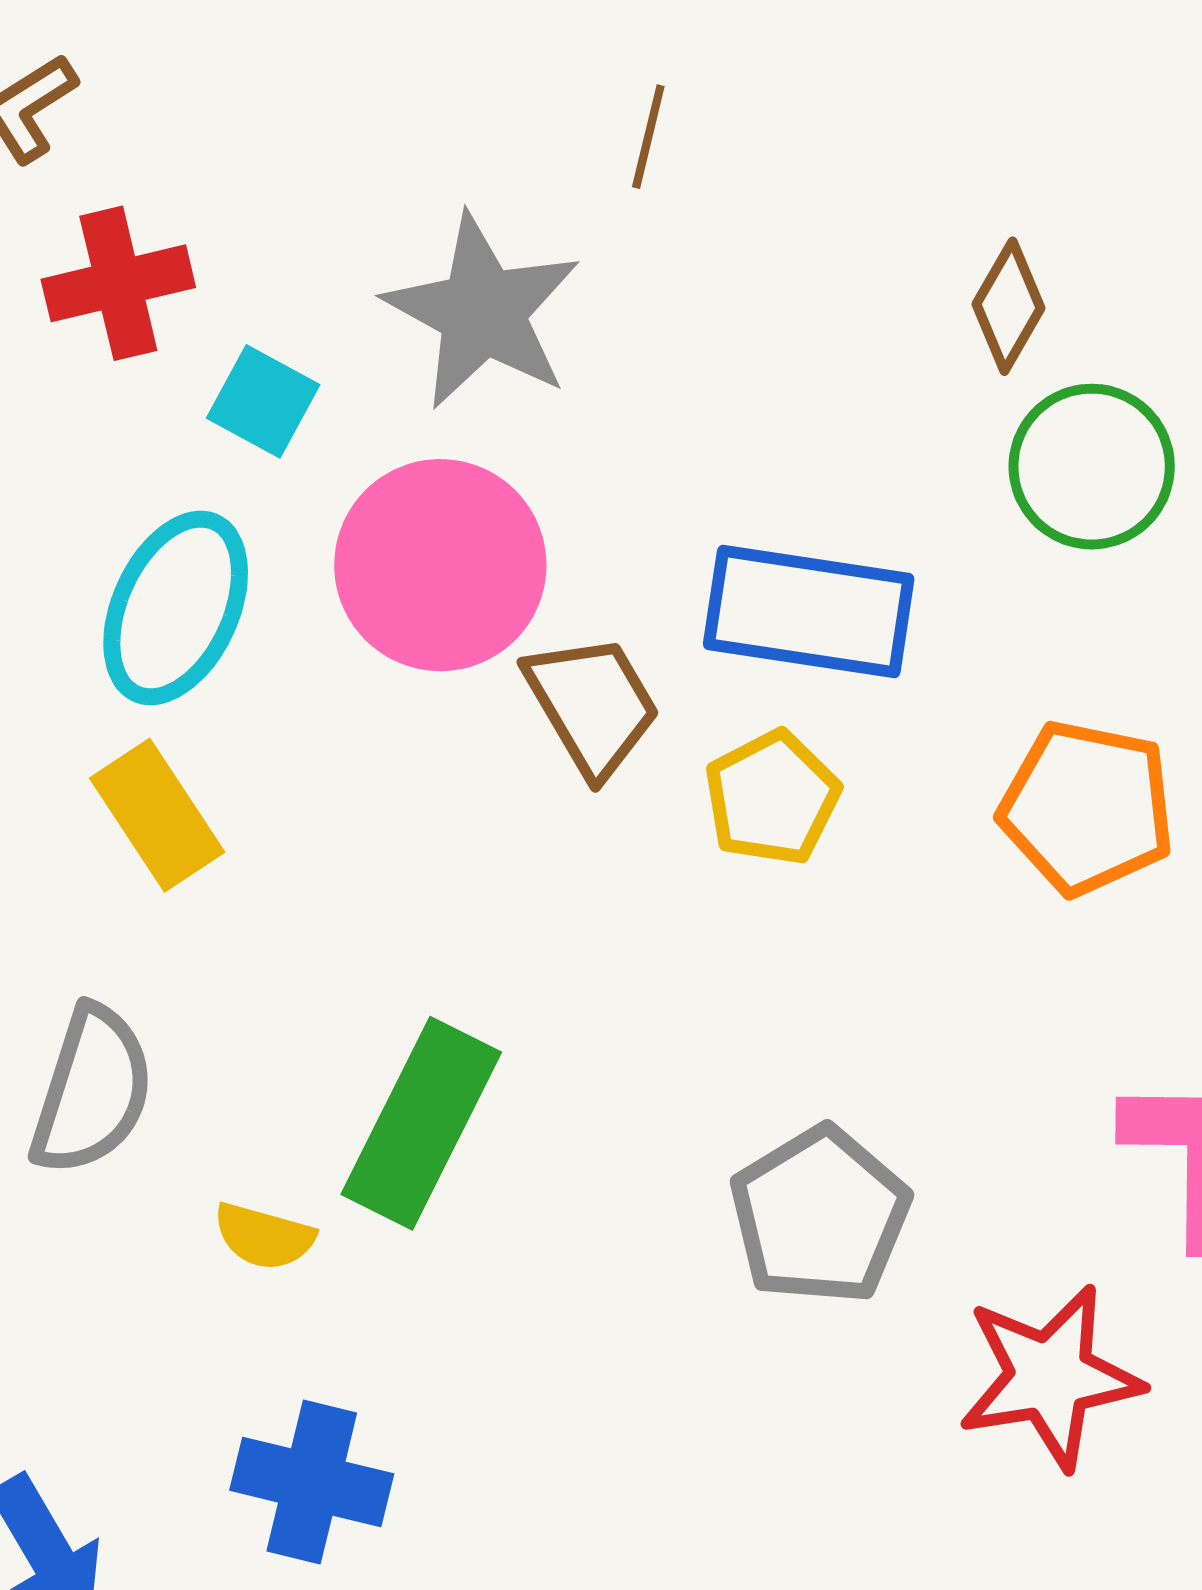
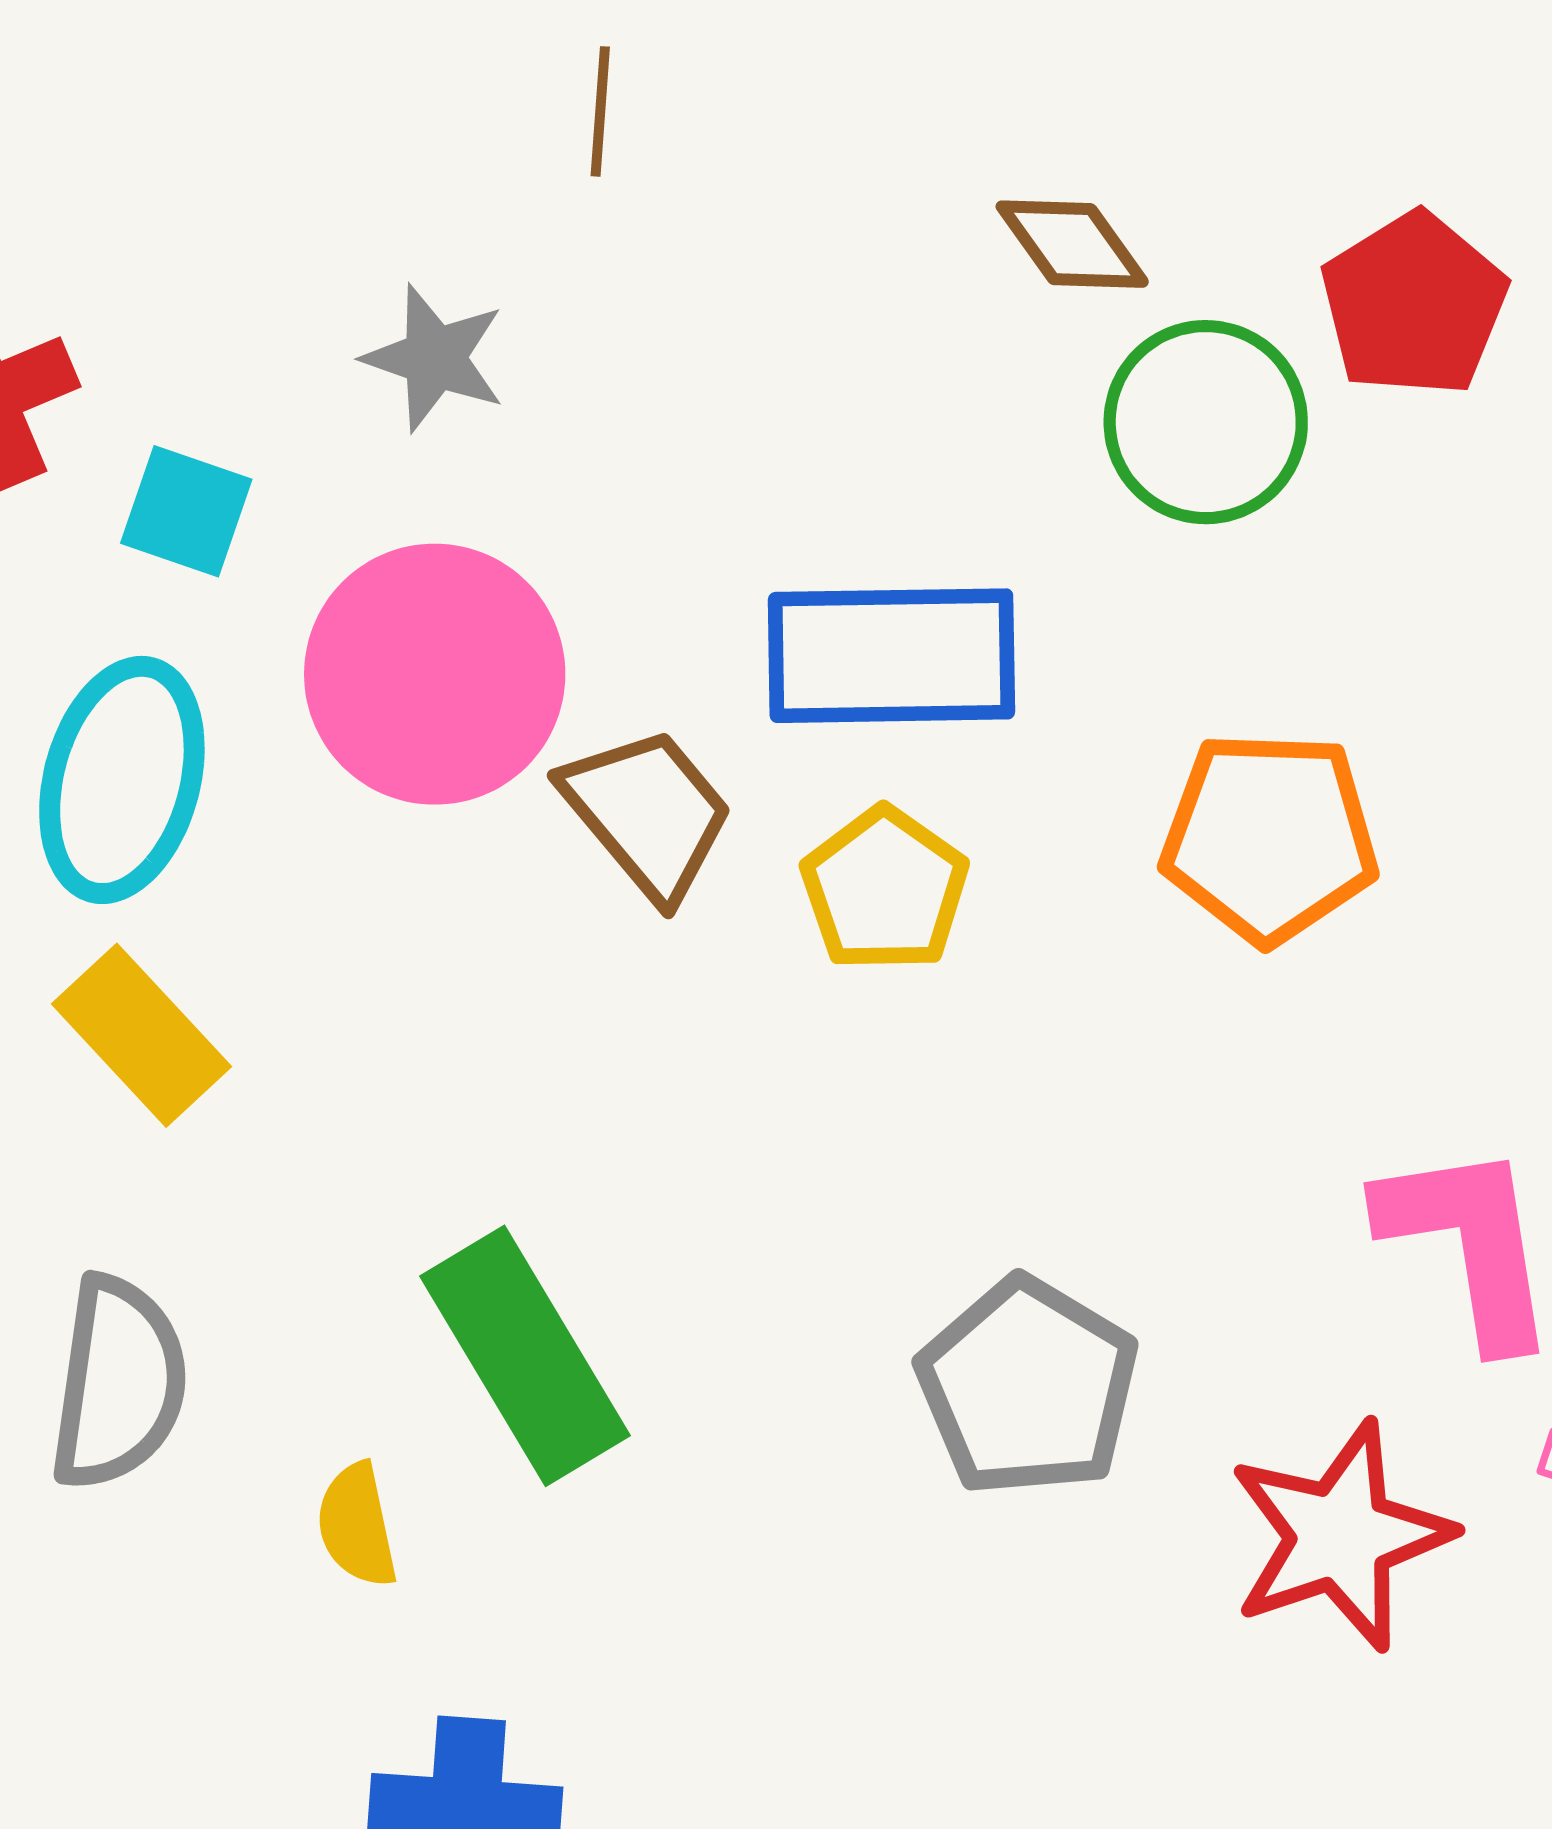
brown diamond: (1009, 306) -> (1072, 244), turned -56
gray star: (483, 312) -> (435, 358), size x0.6
green rectangle: (421, 1123) -> (525, 1356), turned -48
yellow semicircle: (264, 1236) -> (357, 1525), turned 72

